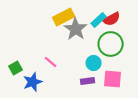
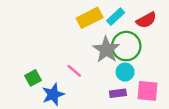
cyan rectangle: (99, 20) -> (116, 17), moved
gray star: (76, 29) -> (106, 50), moved
green circle: (111, 44) -> (126, 46), moved

